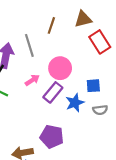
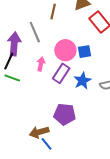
pink arrow: (32, 80) -> (41, 64), turned -40
blue square: (93, 86) -> (84, 52), moved

